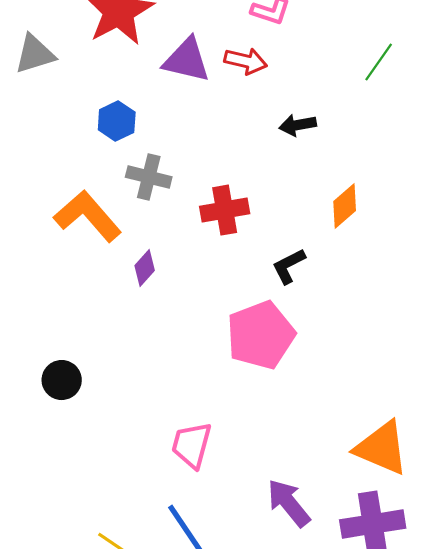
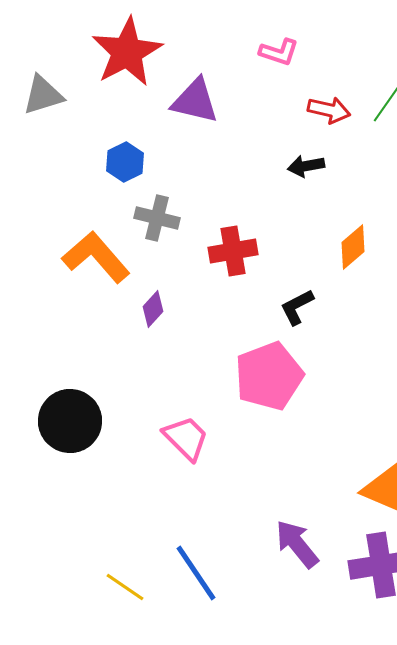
red arrow: (246, 61) -> (329, 110), moved
black circle: (62, 380) -> (70, 421), size x1.6
pink trapezoid: (192, 445) -> (186, 438), moved, turned 120

